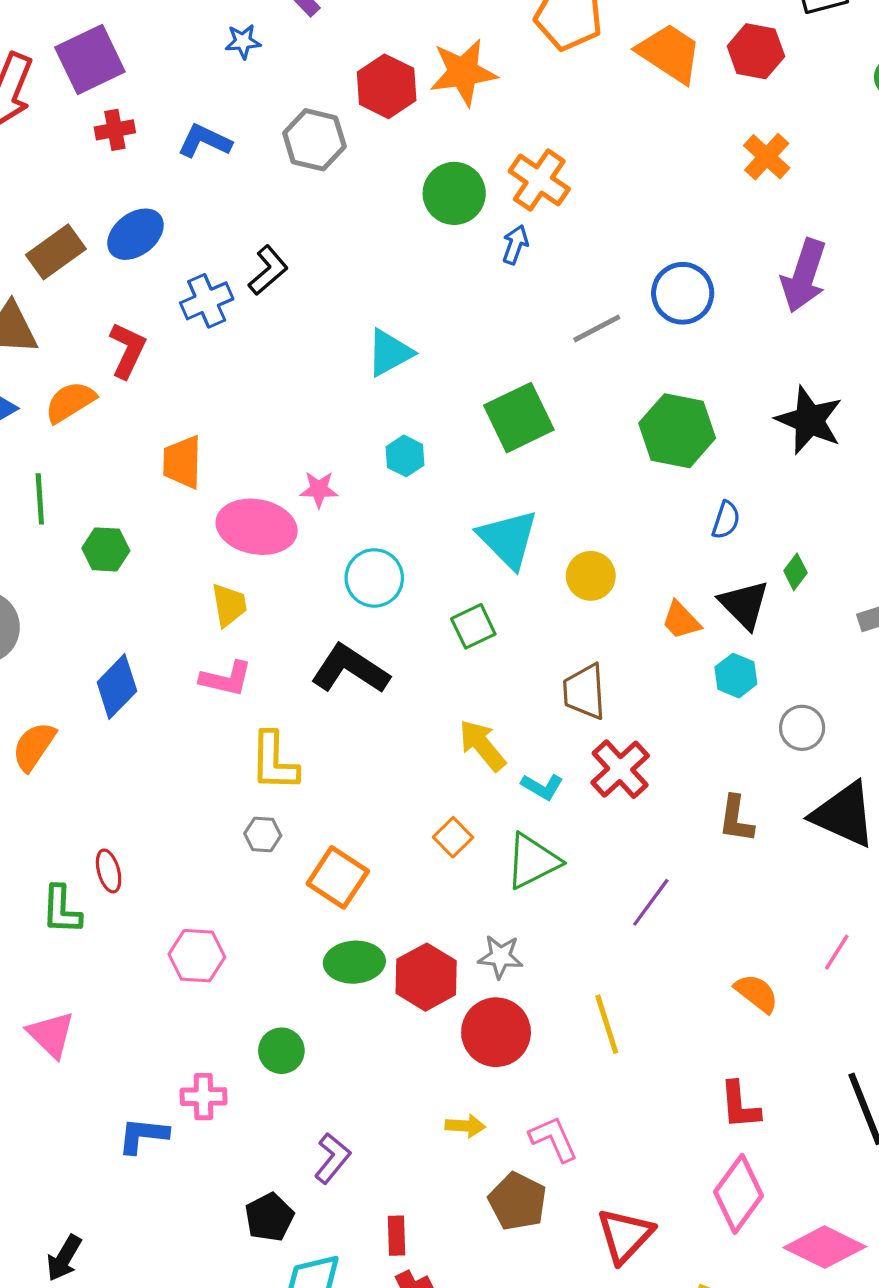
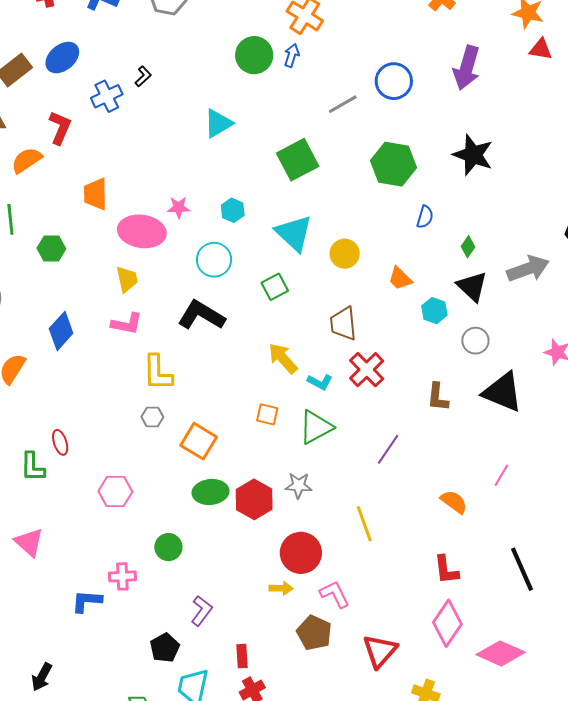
green circle: (454, 193) -> (254, 55), moved
black L-shape: (268, 270) -> (143, 76), size x0.7
cyan hexagon: (405, 456) -> (233, 210), moved
black triangle: (744, 605) -> (472, 287), moved
orange square: (453, 837) -> (267, 414), turned -30
red circle: (496, 1032) -> (301, 553), moved

